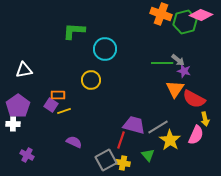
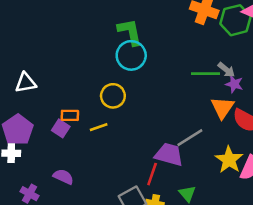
green L-shape: (74, 31) -> (130, 32), moved, turned 75
yellow line: (64, 111) -> (99, 127), moved
gray line: (158, 127) -> (190, 138), moved
yellow star: (170, 140) -> (229, 160), moved
purple semicircle: (74, 142) -> (63, 177), moved

